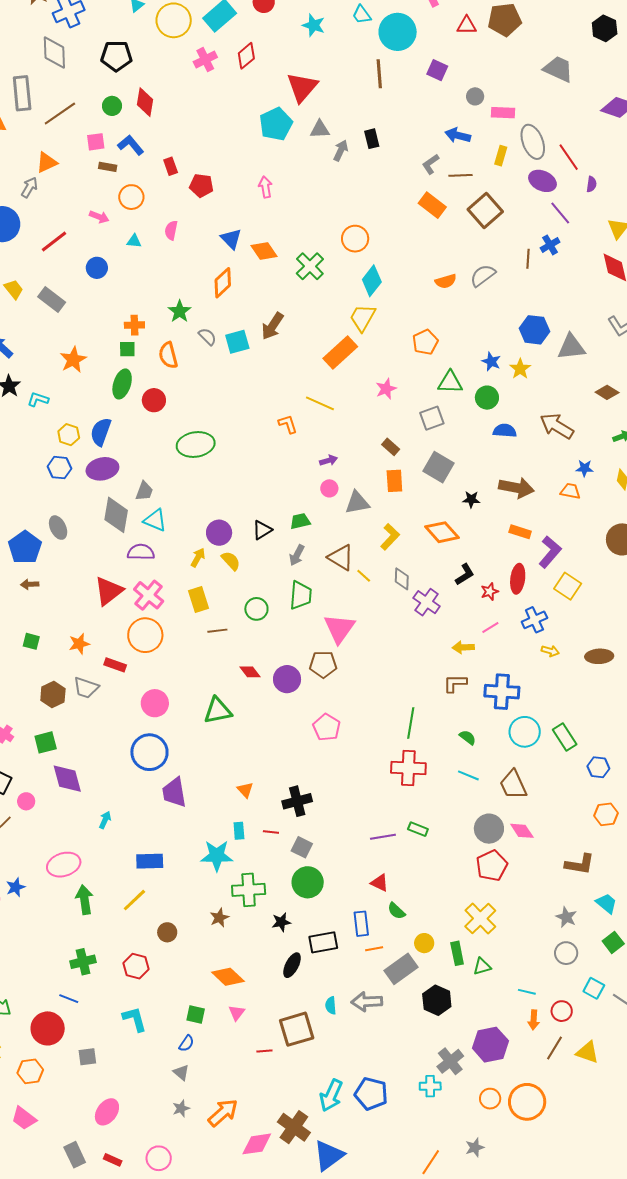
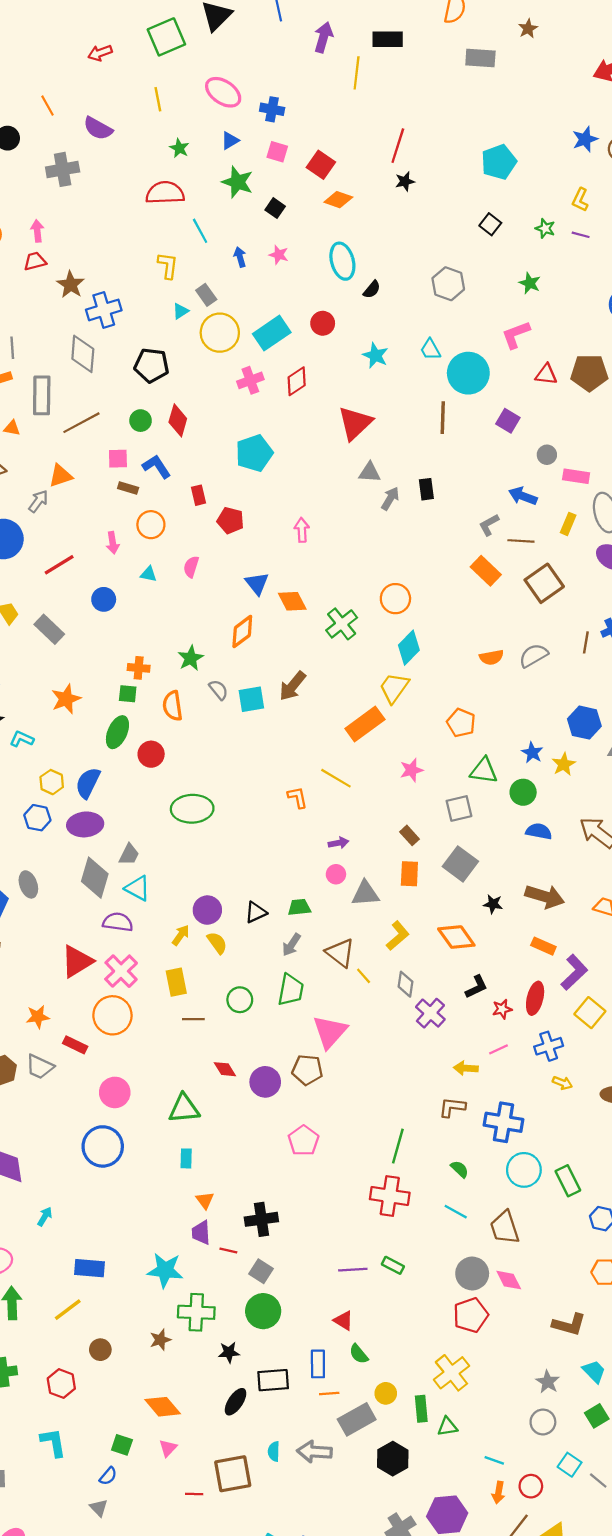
cyan pentagon: (276, 124) -> (254, 453), moved
pink arrow: (99, 217) -> (113, 543), turned 54
orange pentagon: (425, 342) -> (461, 723), turned -30
purple trapezoid: (174, 792) -> (201, 1233), moved, size x0.7
cyan rectangle: (239, 831) -> (186, 1158), moved

